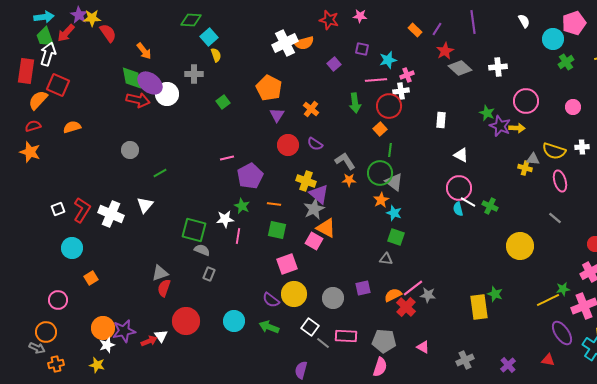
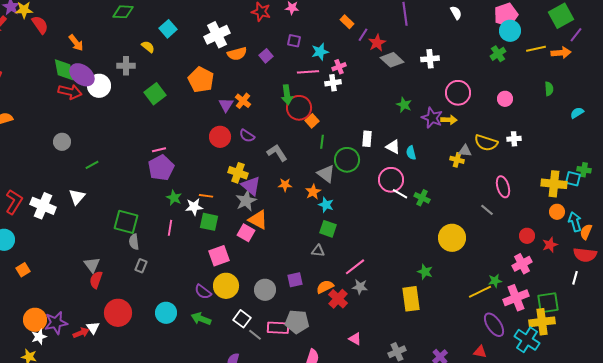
purple line: (437, 29) -> (363, 35), moved
cyan square: (209, 37) -> (168, 29), moved
cyan circle: (553, 39) -> (510, 31), moved
orange semicircle: (304, 43) -> (237, 54), moved
yellow semicircle: (216, 55) -> (148, 47), turned -32
green square: (223, 102) -> (155, 94), size x1.5
red circle: (389, 106) -> (299, 108), moved
green star: (487, 113) -> (404, 105), moved
purple triangle: (277, 115) -> (226, 105), moved
white rectangle: (441, 120) -> (367, 139), moved
green circle: (380, 173) -> (347, 160), moved
purple pentagon: (250, 176) -> (161, 168), moved
orange star: (349, 180) -> (285, 185), moved
pink ellipse: (560, 181) -> (503, 187), moved
cyan semicircle: (458, 209) -> (411, 153), moved
white star: (225, 219) -> (194, 207), moved
gray semicircle: (202, 250) -> (134, 242), turned -119
gray triangle: (160, 273) -> (92, 265), turned -48
pink line: (413, 288) -> (355, 267), moved
green star: (495, 294) -> (425, 272), moved
gray pentagon: (384, 341) -> (297, 322), moved

